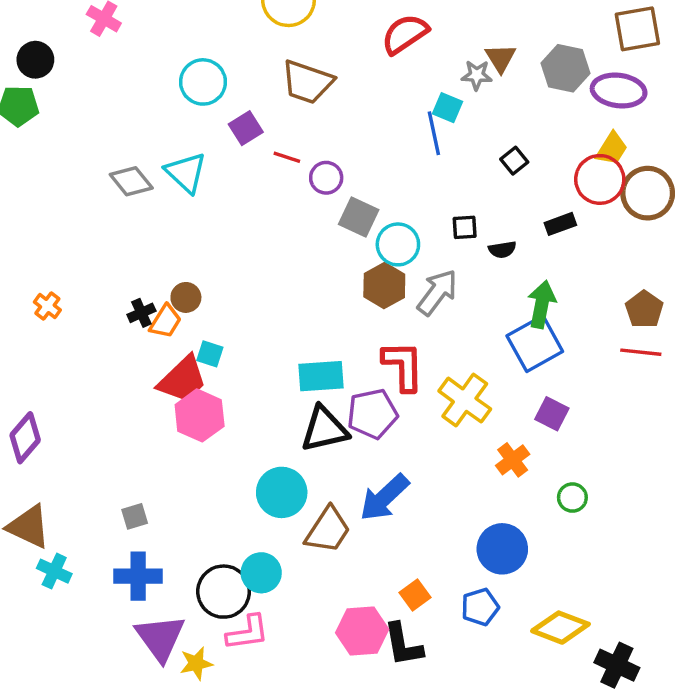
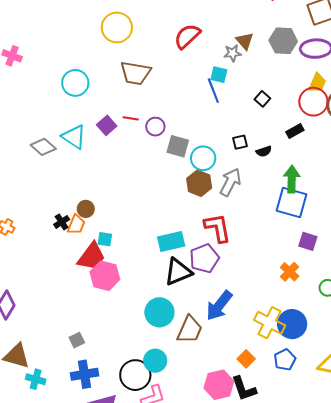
purple square: (246, 128) -> (107, 125), moved
blue square: (535, 344) -> (291, 203), turned -36
yellow cross: (465, 400) -> (270, 323), moved

